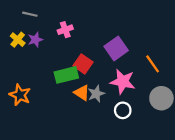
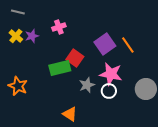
gray line: (30, 14) -> (18, 12), moved
orange line: (153, 64) -> (128, 45), moved
orange triangle: (82, 93) -> (70, 114), moved
white circle: (123, 110) -> (109, 91), moved

